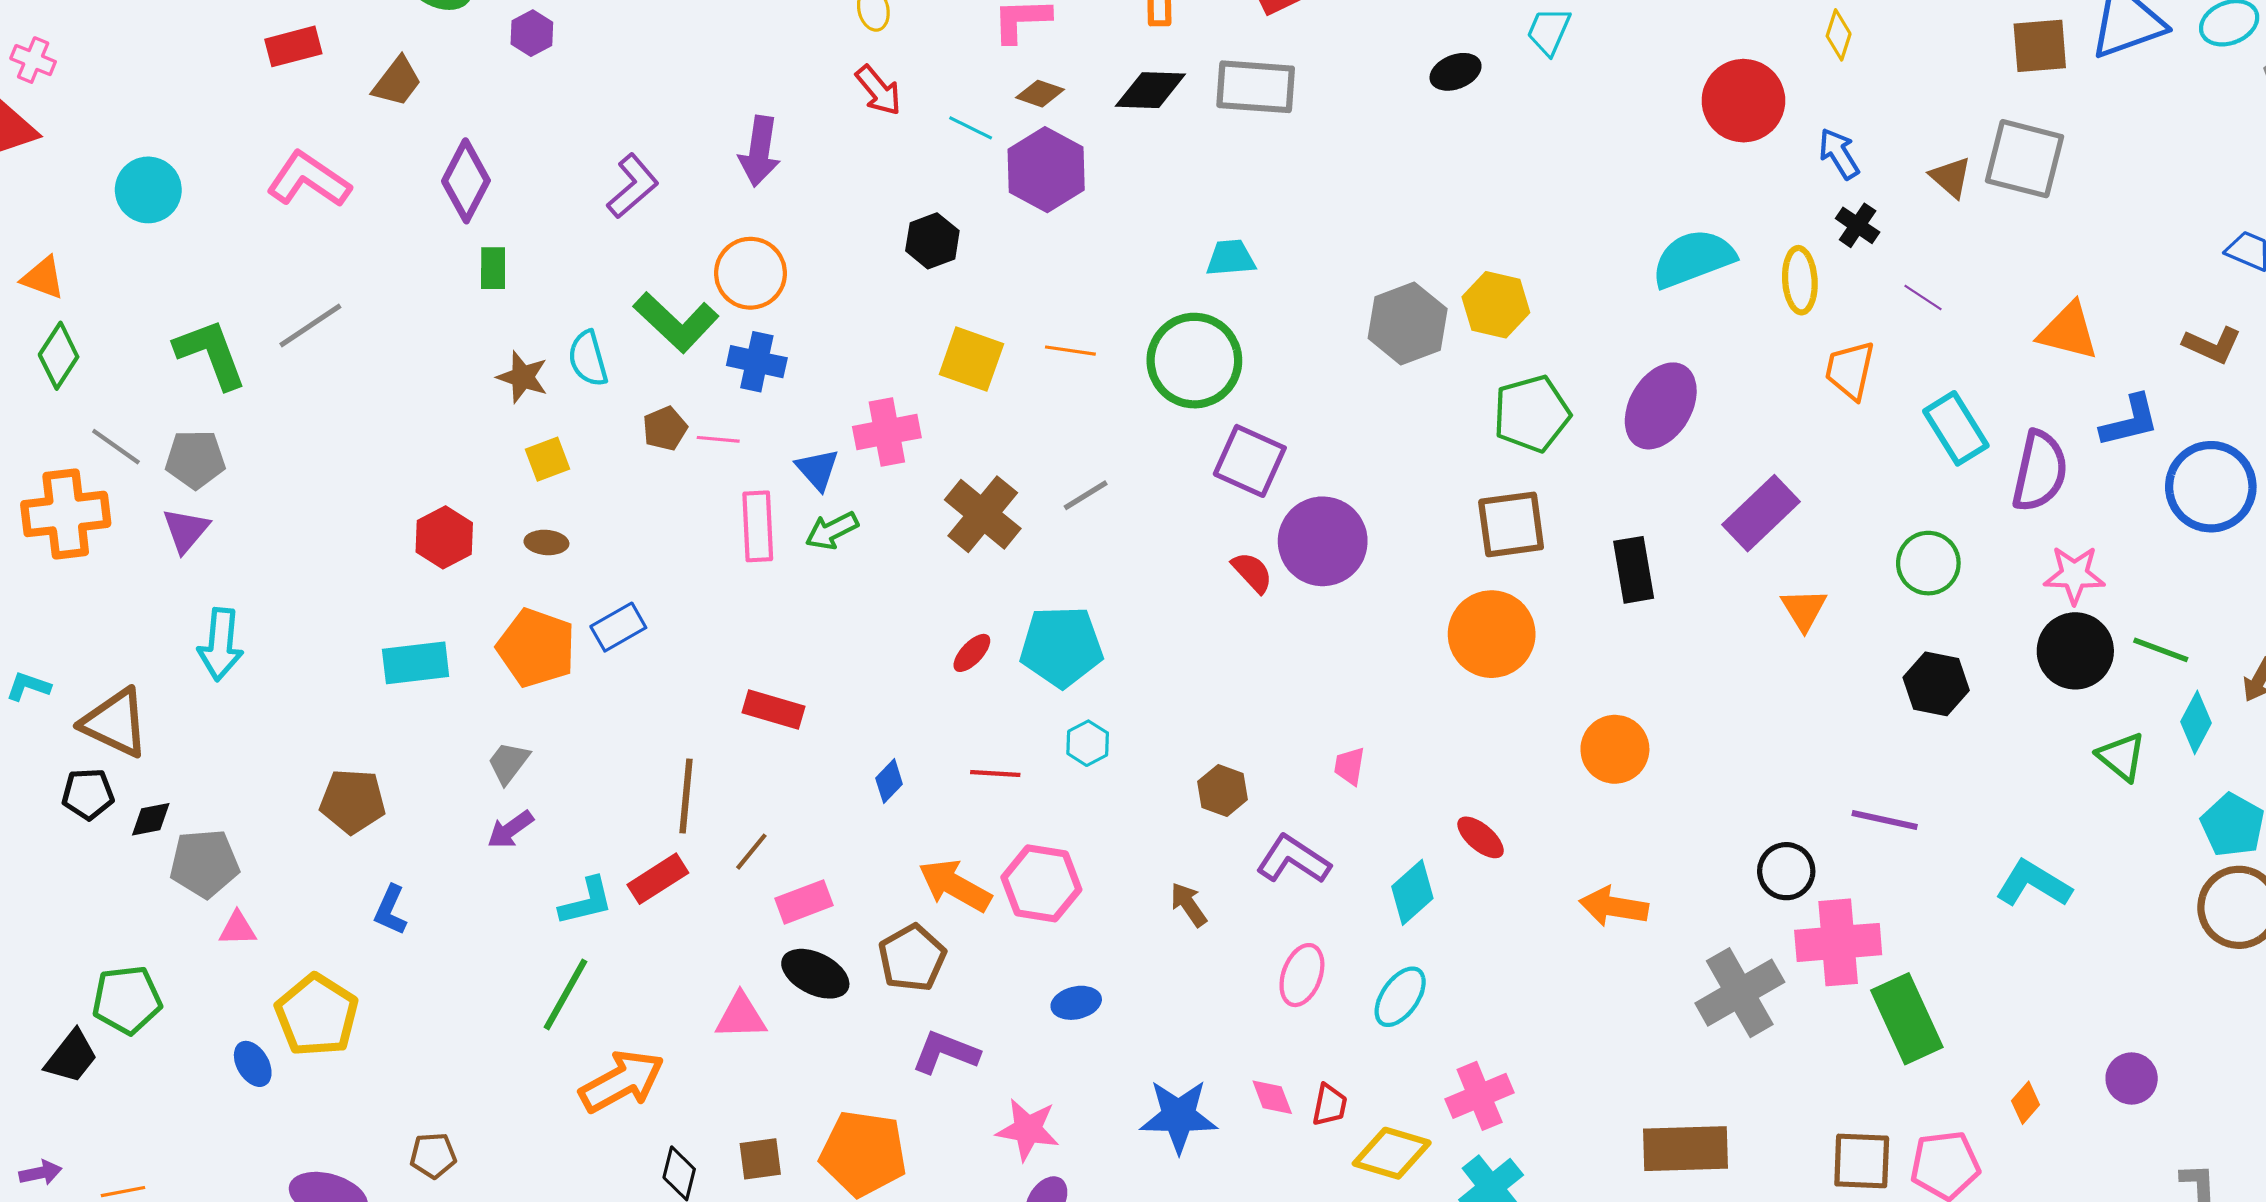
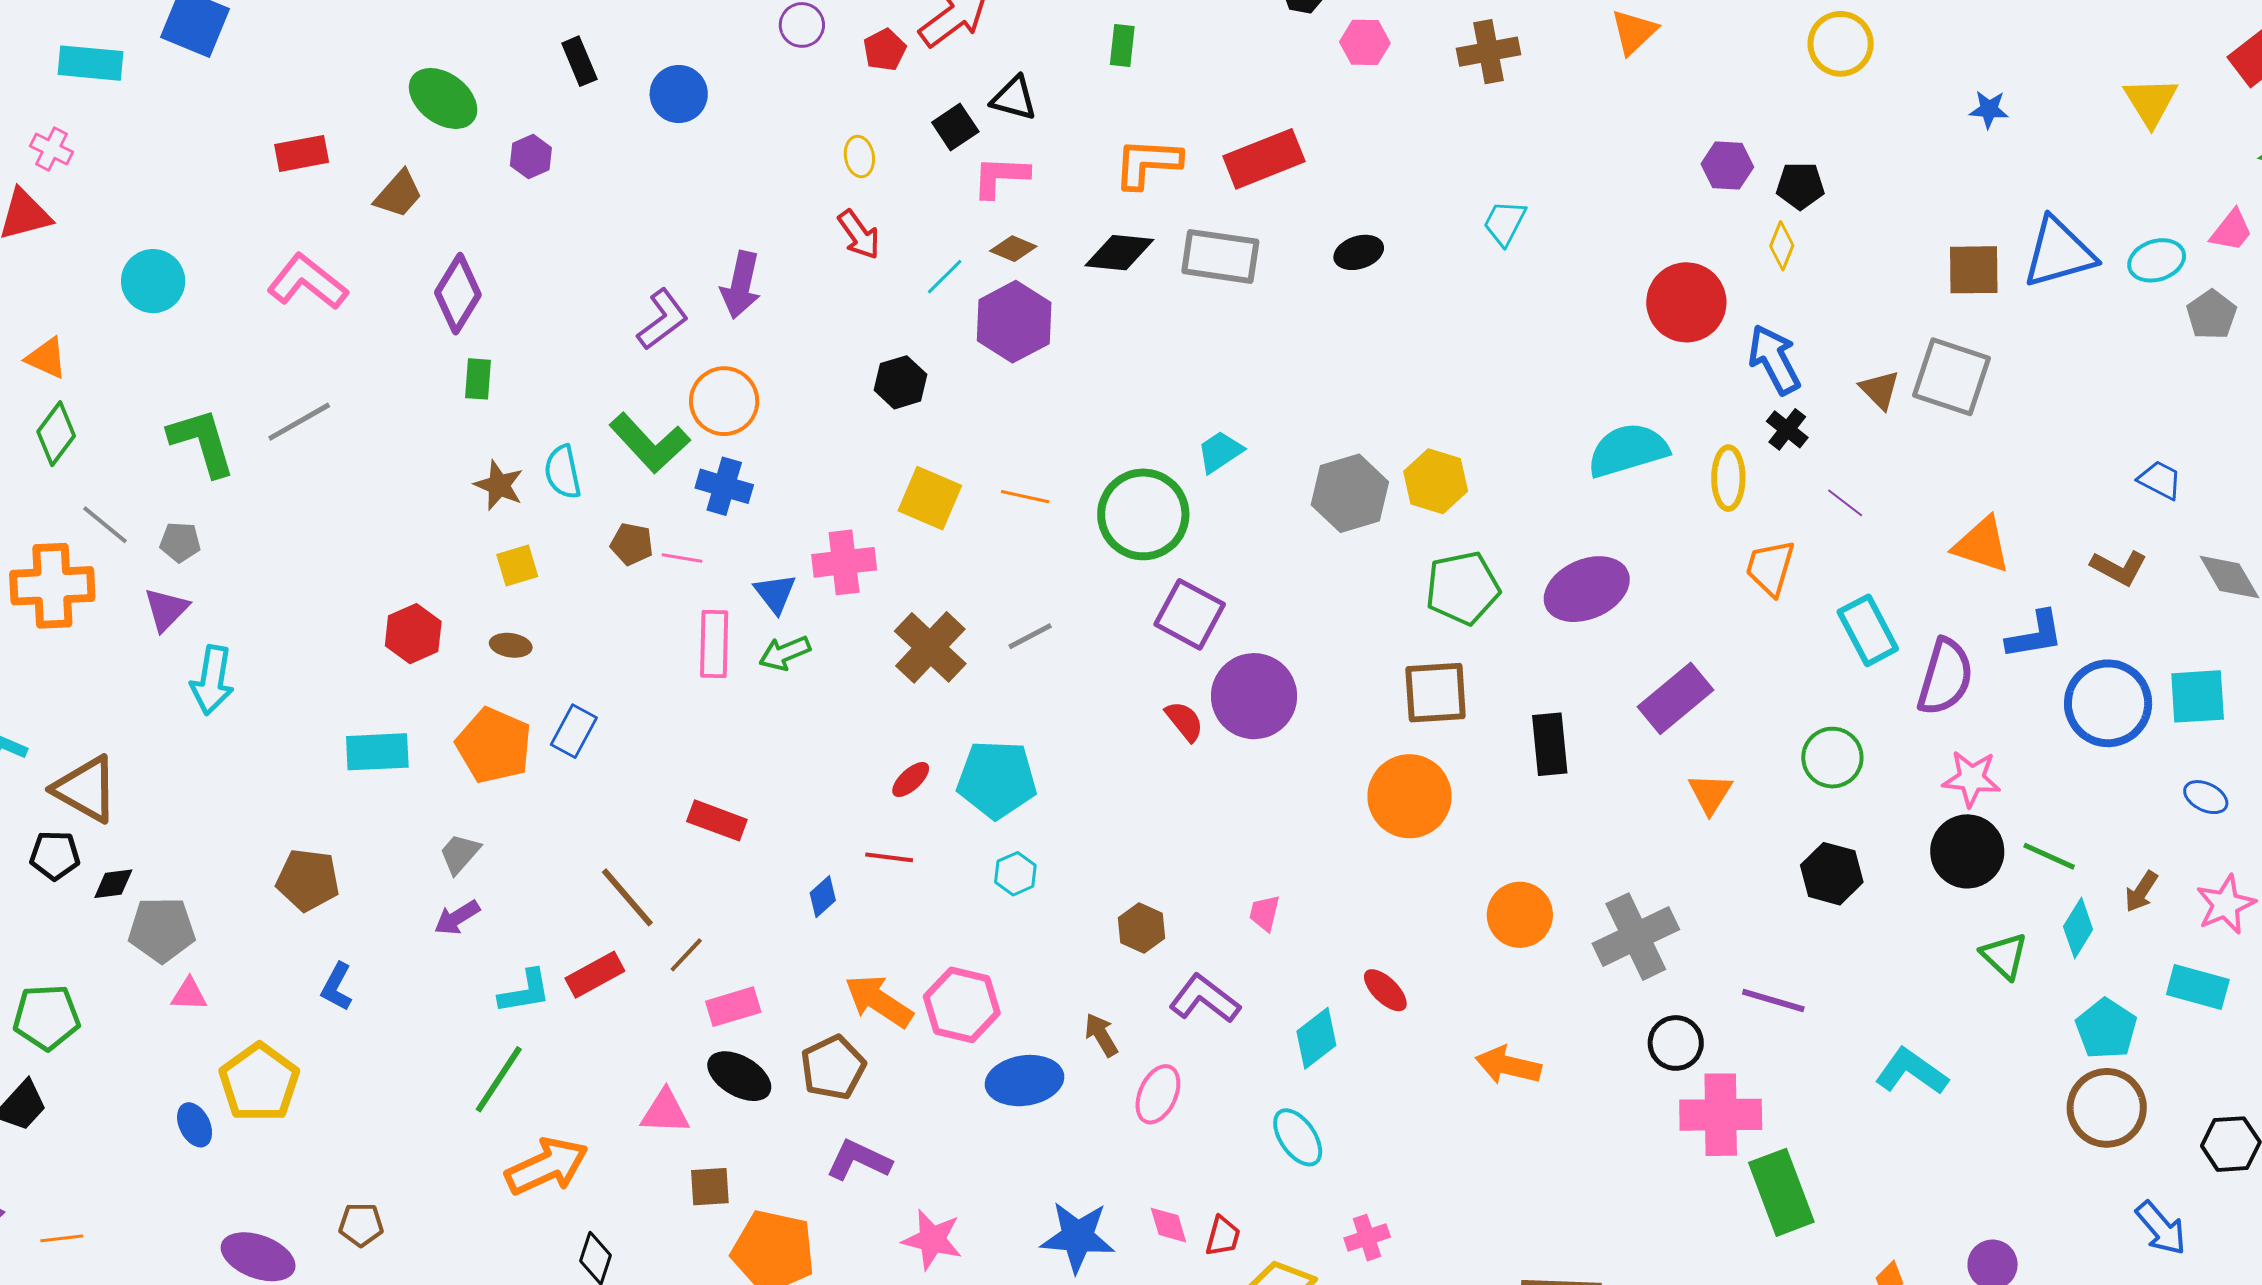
black ellipse: (1456, 72) -> (1359, 252), moved
cyan line: (971, 128) -> (945, 277), turned -75
blue arrow: (1839, 154) -> (1774, 360), size x1.4
purple L-shape: (633, 186) -> (663, 319), moved
cyan trapezoid: (1231, 258) -> (1220, 452), moved, turned -33
purple ellipse: (1661, 406) -> (1587, 589), turned 32
brown pentagon: (665, 428) -> (632, 544), turned 30
gray pentagon: (195, 459) -> (180, 542), size x0.7
blue rectangle: (618, 627) -> (574, 731), turned -36
cyan arrow: (220, 644) -> (212, 680), moved
red line: (995, 774) -> (889, 857), moved
brown line: (686, 796) -> (627, 897), turned -50
pink ellipse: (1302, 975) -> (1158, 1094), moved
gray cross: (1740, 993) -> (1636, 937), moved
cyan ellipse: (1400, 997) -> (1298, 1137), turned -74
green pentagon: (127, 1000) -> (47, 1017), moved
blue ellipse: (1076, 1003) -> (1024, 1081), moved, size x1.6
pink cross: (1480, 1096) -> (1367, 1238), size x0.7
brown square: (760, 1159) -> (710, 1187), moved

